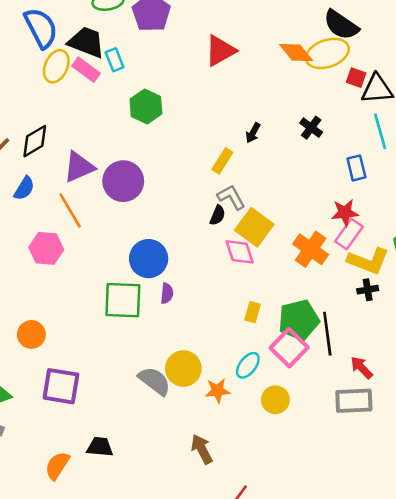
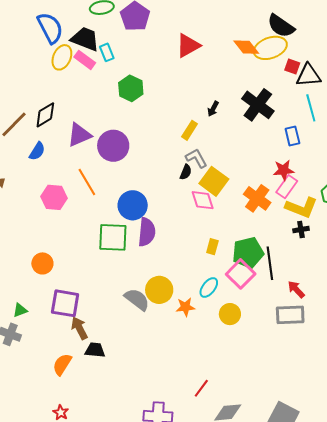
black cross: (311, 128) -> (258, 105), size x1.8
orange line: (70, 211) -> (87, 182), moved
purple semicircle: (167, 293) -> (147, 232), size x1.8
brown arrow: (202, 449) -> (79, 328), moved

